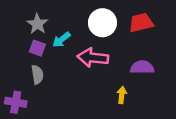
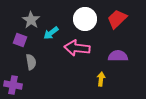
red trapezoid: (141, 23) -> (117, 19), turned -30
purple square: (37, 48) -> (20, 40), moved

